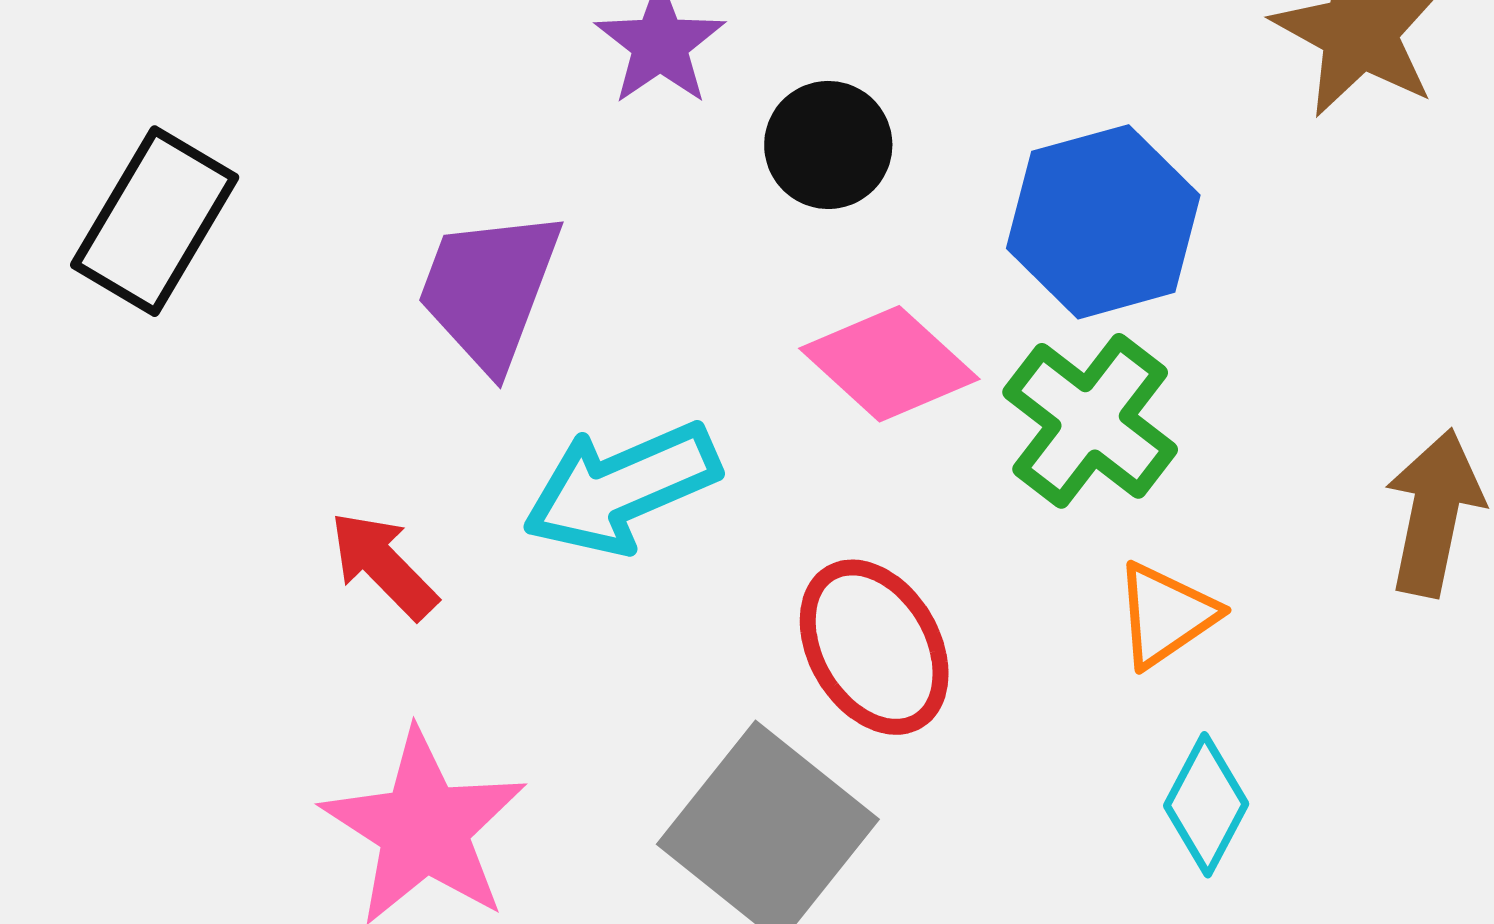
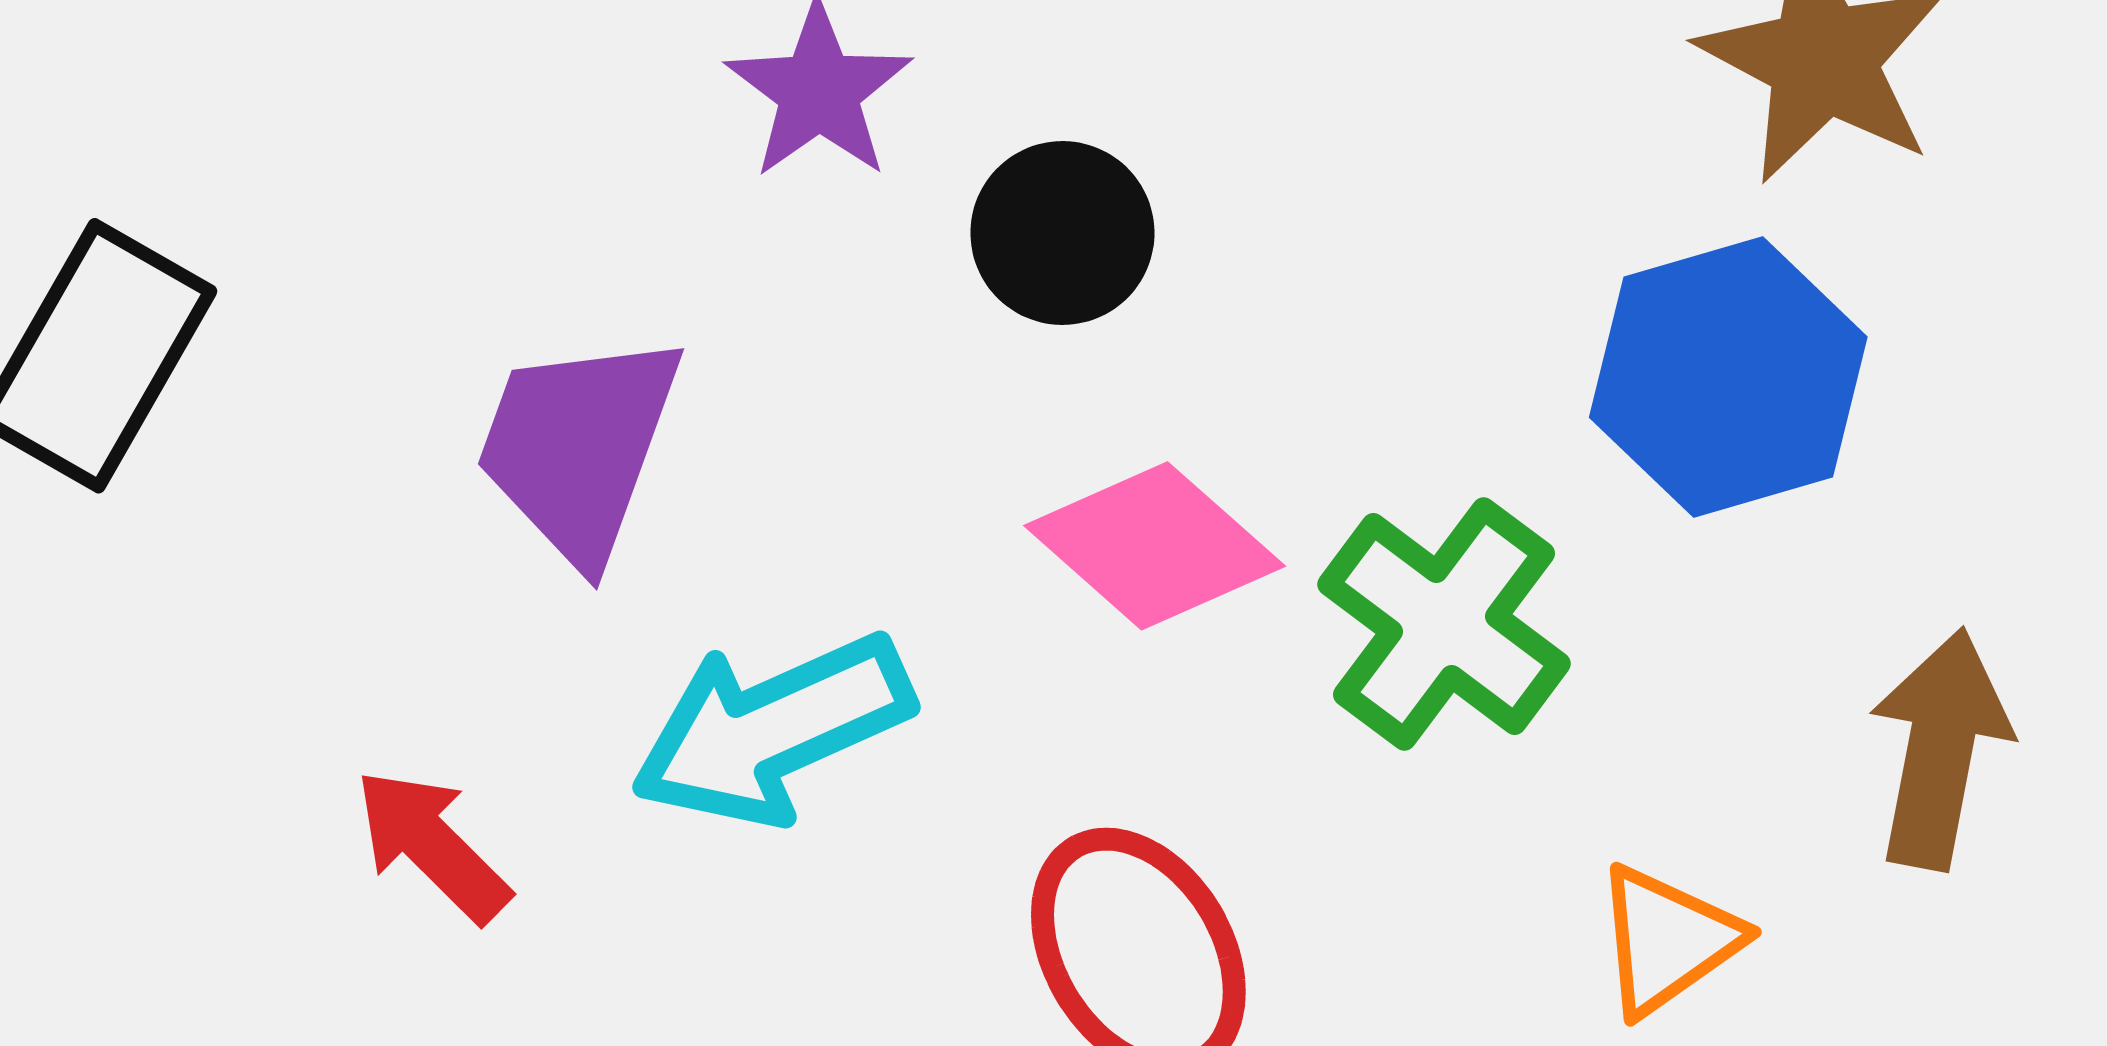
blue hexagon: (1103, 222) -> (1728, 377), moved
orange triangle: (1166, 615) -> (1667, 940), moved

